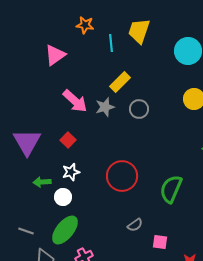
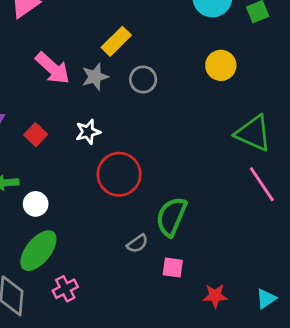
red square: (68, 140) -> (36, 135), moved
white star: (71, 172) -> (88, 132), moved
green semicircle: (171, 189) -> (171, 217), moved

